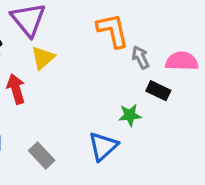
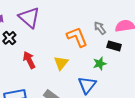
orange L-shape: (113, 31) -> (77, 37), moved
yellow triangle: (43, 58) -> (61, 63), moved

